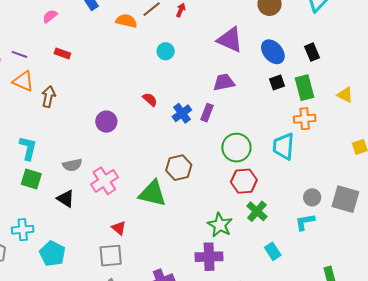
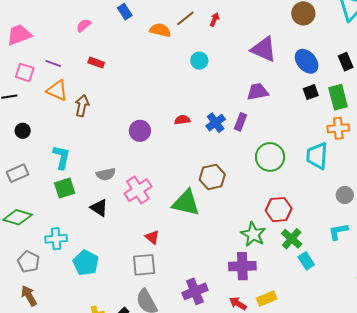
red semicircle: (150, 99) -> (182, 120), moved, turned -49
green square: (31, 179) -> (65, 188), turned -35
red hexagon: (244, 181) -> (279, 210), moved
gray circle: (312, 197) -> (345, 195), moved
green cross: (257, 211) -> (292, 239), moved

